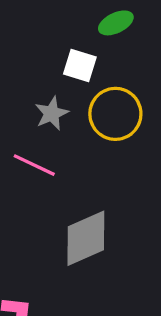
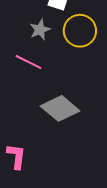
gray diamond: (86, 238) -> (60, 108), turned 63

